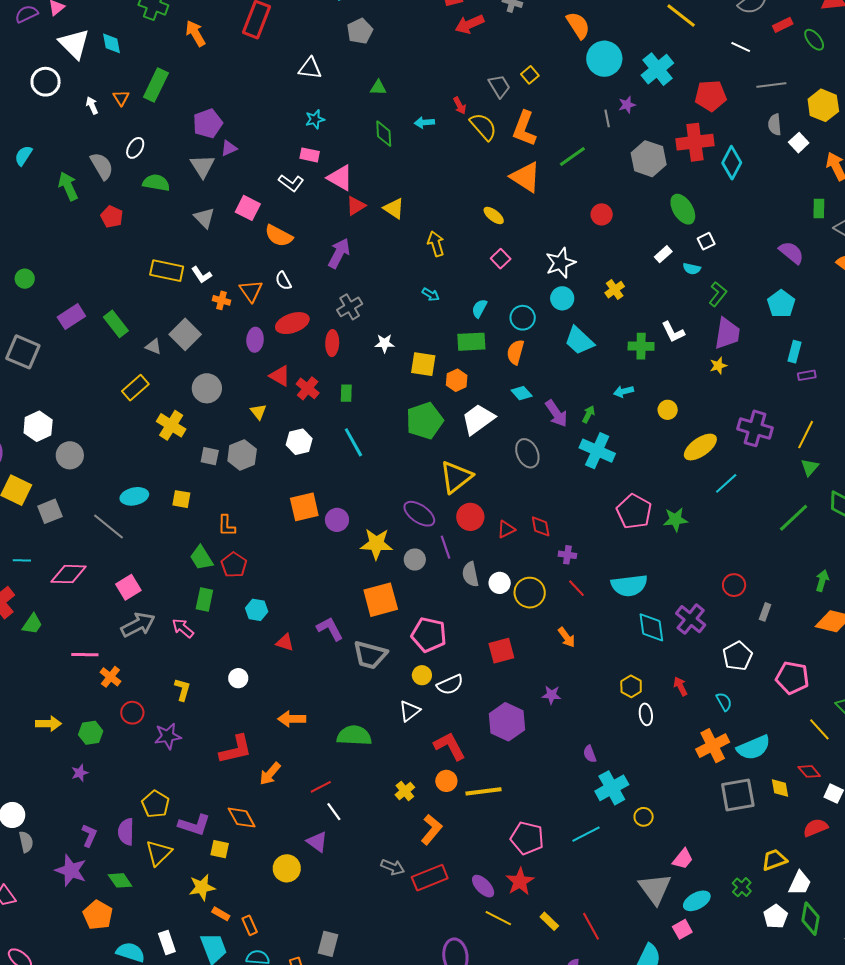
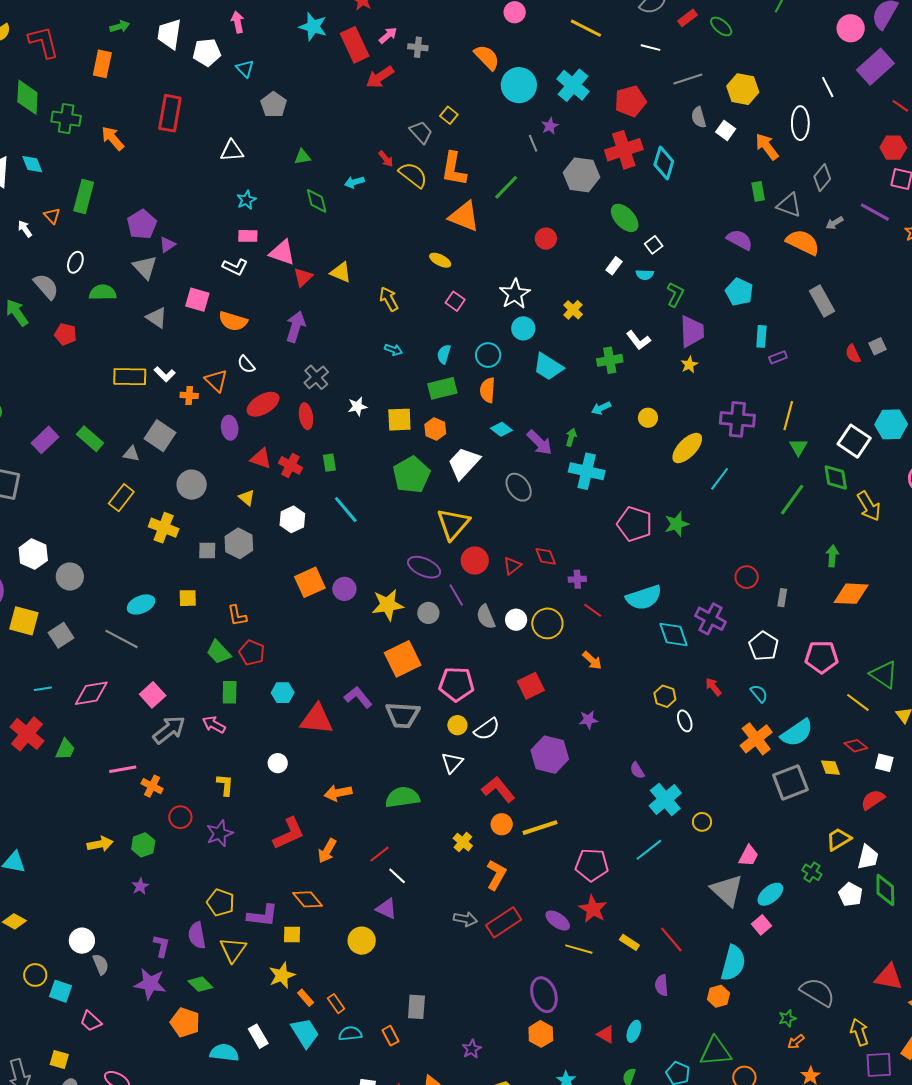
red triangle: (285, 643) -> (317, 719), size x1.8
orange rectangle: (221, 914) -> (306, 998), turned 30

